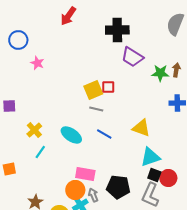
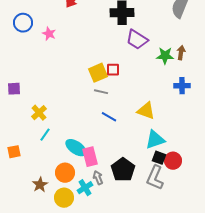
pink star: (37, 63) -> (49, 34), moved
cyan ellipse: (71, 135) -> (76, 148), moved
pink rectangle: (85, 174) -> (90, 157), turned 66
black pentagon: (118, 187) -> (123, 170), turned 30
orange circle: (75, 190) -> (65, 173), moved

